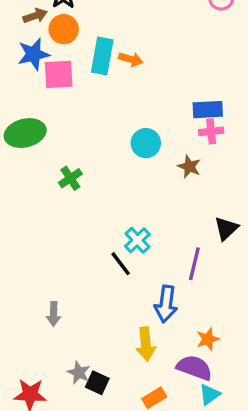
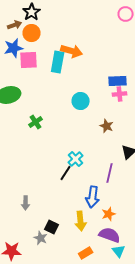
cyan rectangle: (102, 56) -> (58, 62), moved
orange arrow: (131, 59) -> (72, 51), size x1.5
brown star: (189, 167) -> (107, 126), moved
black line: (121, 264) -> (66, 173), turned 70
orange star: (208, 339) -> (109, 214), moved
black square: (97, 383) -> (52, 227), moved
cyan triangle: (209, 394) -> (119, 251), turned -32

